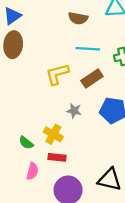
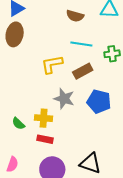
gray star: (74, 111) -> (64, 99), size x1.5
yellow cross: (53, 134) -> (44, 118), turned -30
pink semicircle: (32, 171) -> (12, 164), moved

